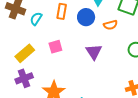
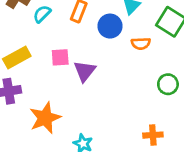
purple triangle: (94, 52) -> (85, 71), moved

